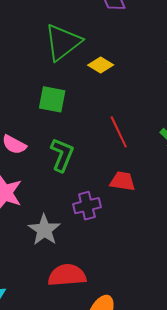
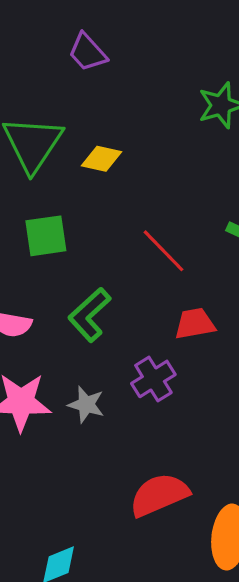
green L-shape: (62, 155) -> (89, 315), turned -136
gray star: (44, 230) -> (86, 404), moved, size x0.7

